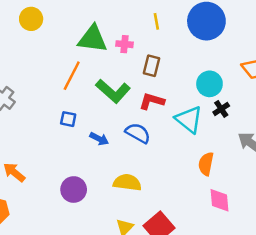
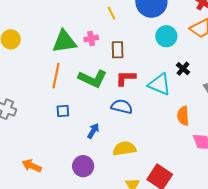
cyan circle: (209, 84) -> (166, 36), moved
blue arrow: (99, 139) -> (93, 131), moved, turned -70

